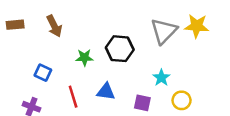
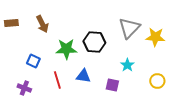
yellow star: (197, 26) -> (155, 37), moved
green star: (84, 57) -> (66, 49), size x1.5
yellow circle: (182, 100) -> (157, 81), moved

